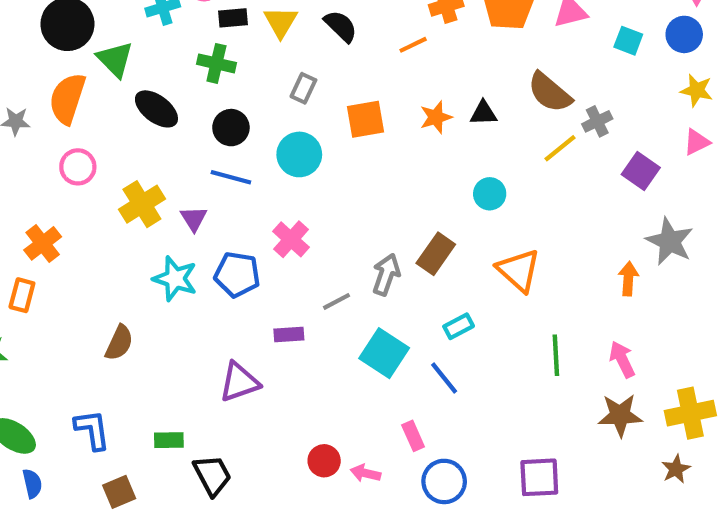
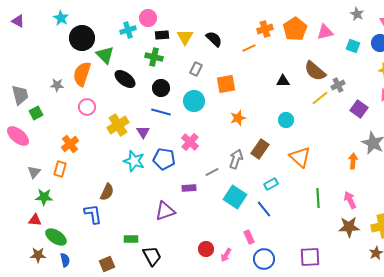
orange star: (436, 117) -> (238, 118), moved
blue L-shape: (92, 430) -> (93, 214), moved
pink arrow: (365, 473) -> (226, 255), turned -72

